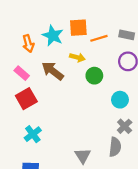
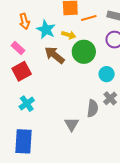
cyan star: (53, 36) -> (46, 30), moved
brown arrow: (53, 71) -> (55, 55), moved
green circle: (94, 76) -> (84, 52), size x1.5
gray semicircle: (115, 147) -> (93, 108), moved

